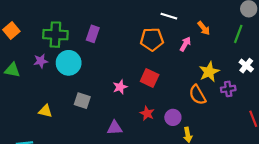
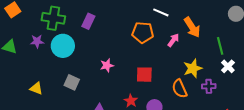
orange arrow: (204, 28) -> (192, 27), size x1.5
green line: (238, 34) -> (220, 46), moved, turned -42
red square: (150, 78) -> (144, 75), moved, turned -30
pink star: (120, 87) -> (107, 65), moved

